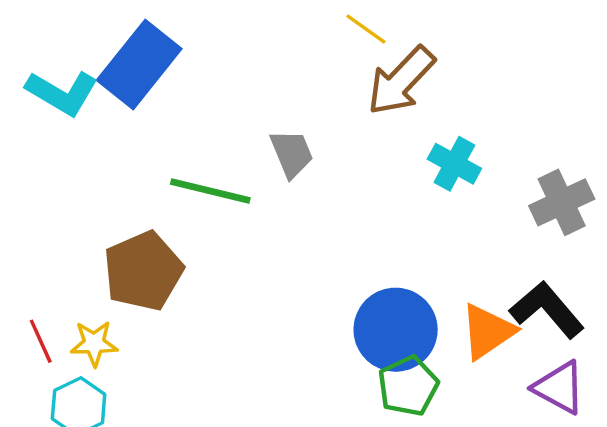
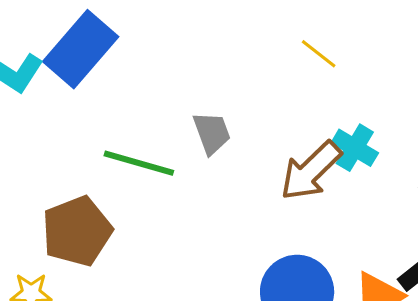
yellow line: (366, 29) -> (319, 54), moved
brown arrow: (401, 81) -> (311, 171), moved

